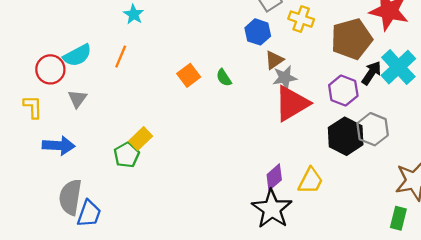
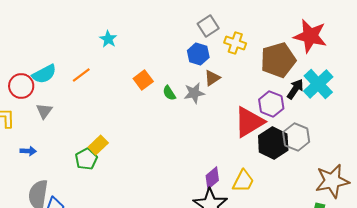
cyan star: (134, 14) -> (108, 39), moved
orange line: (121, 57) -> (81, 75), turned 30
orange square: (189, 75) -> (143, 80), moved
gray star: (285, 78) -> (194, 93), moved
red triangle: (292, 103) -> (249, 122), moved
blue arrow: (59, 146) -> (28, 151), size x0.6

